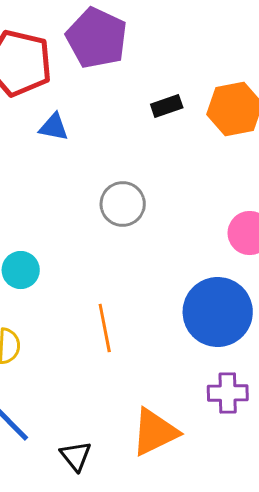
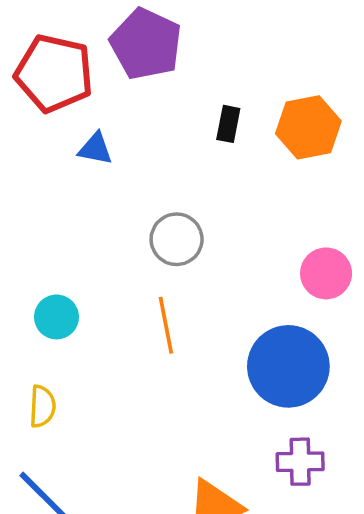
black rectangle: (167, 106) -> (228, 124), turned -60
orange line: (105, 328) -> (166, 325), moved

